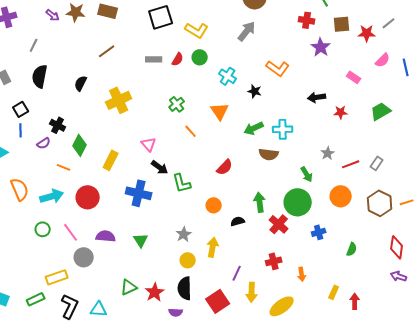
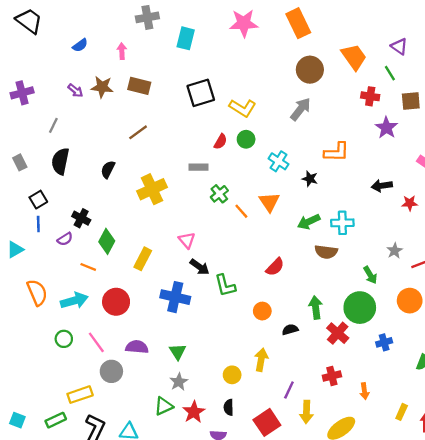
gray rectangle: (154, 59) -> (198, 167), moved
orange L-shape: (278, 68) -> (337, 152), turned -35
orange line: (191, 131) -> (241, 211), moved
gray star: (184, 234) -> (179, 382), moved
black semicircle: (185, 288) -> (229, 407), size x0.6

